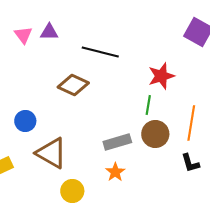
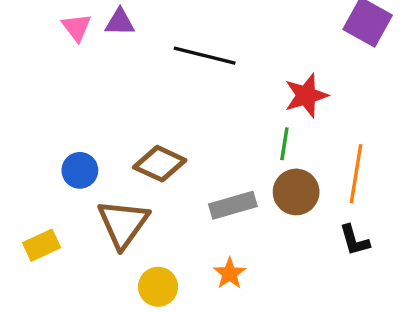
brown diamond: (73, 85) -> (160, 164), moved
brown triangle: (51, 153) -> (123, 224), turned 36
orange star: (115, 172) -> (230, 273), moved

